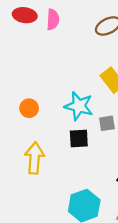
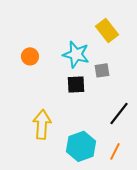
yellow arrow: (34, 158) -> (42, 124), moved

